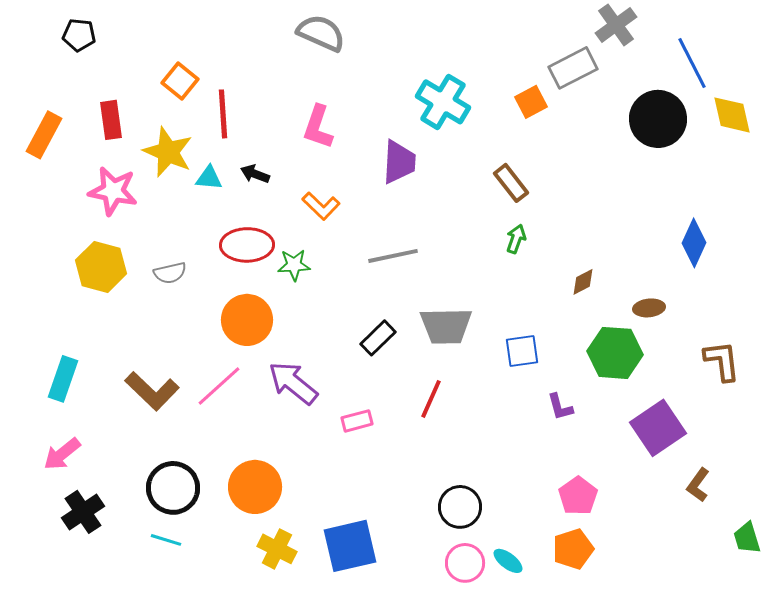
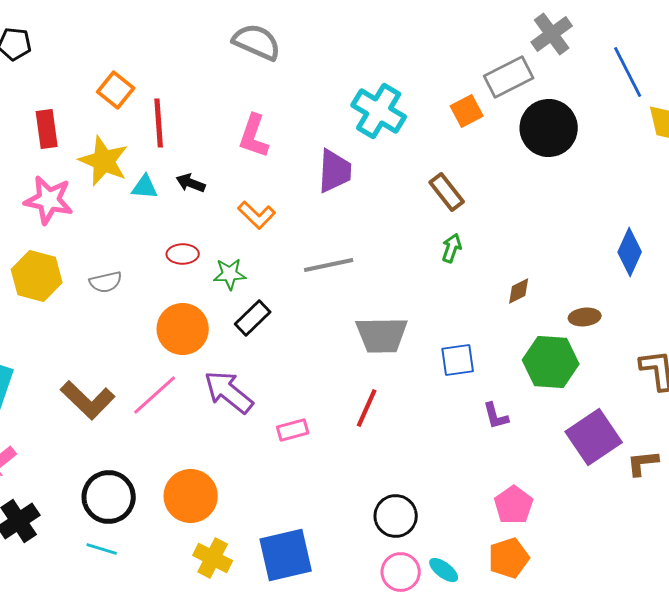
black circle: (658, 119) -> (549, 128), moved
red ellipse: (247, 245) -> (183, 254), size x0.6
black rectangle: (378, 338) -> (253, 318), moved
brown L-shape: (698, 485) -> (643, 463), moved, turned 48

